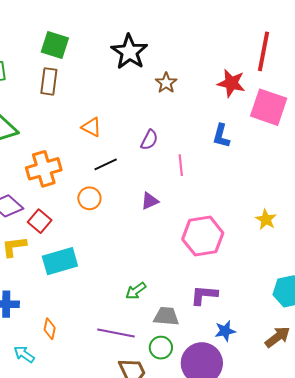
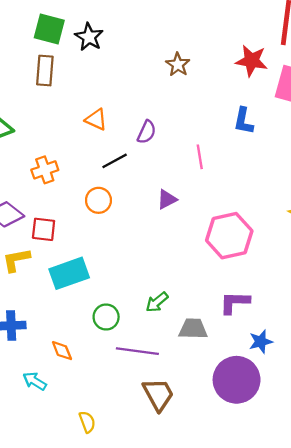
black star: (129, 52) -> (89, 37), moved, size x0.7
purple semicircle: (149, 140) -> (147, 132), moved
orange cross: (44, 169) -> (45, 170), size x0.7
red square: (40, 221) -> (44, 229), turned -30
orange diamond: (50, 329) -> (62, 351), turned -30
green circle: (161, 348) -> (106, 317), moved

